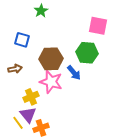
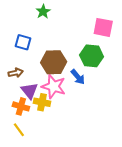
yellow cross: (31, 97) -> (42, 102), moved, turned 35
purple triangle: (28, 115) -> (29, 91), moved
orange cross: (41, 128) -> (21, 106), moved, turned 35

